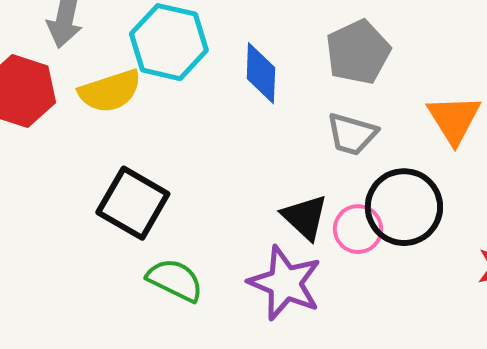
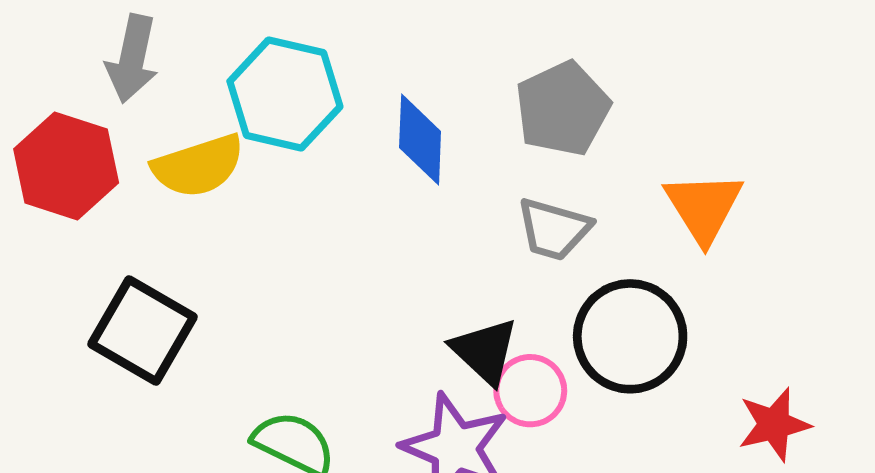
black square: (133, 203) -> (142, 330), moved
pink circle: (358, 229) -> (530, 391), moved

